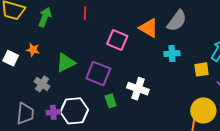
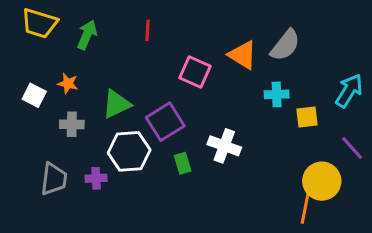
yellow square: (201, 69) -> (307, 117), moved
purple square: (98, 74) -> (165, 122), turned 35
gray cross: (42, 84) -> (72, 124), moved, turned -35
white hexagon: (74, 111) -> (129, 151), moved

